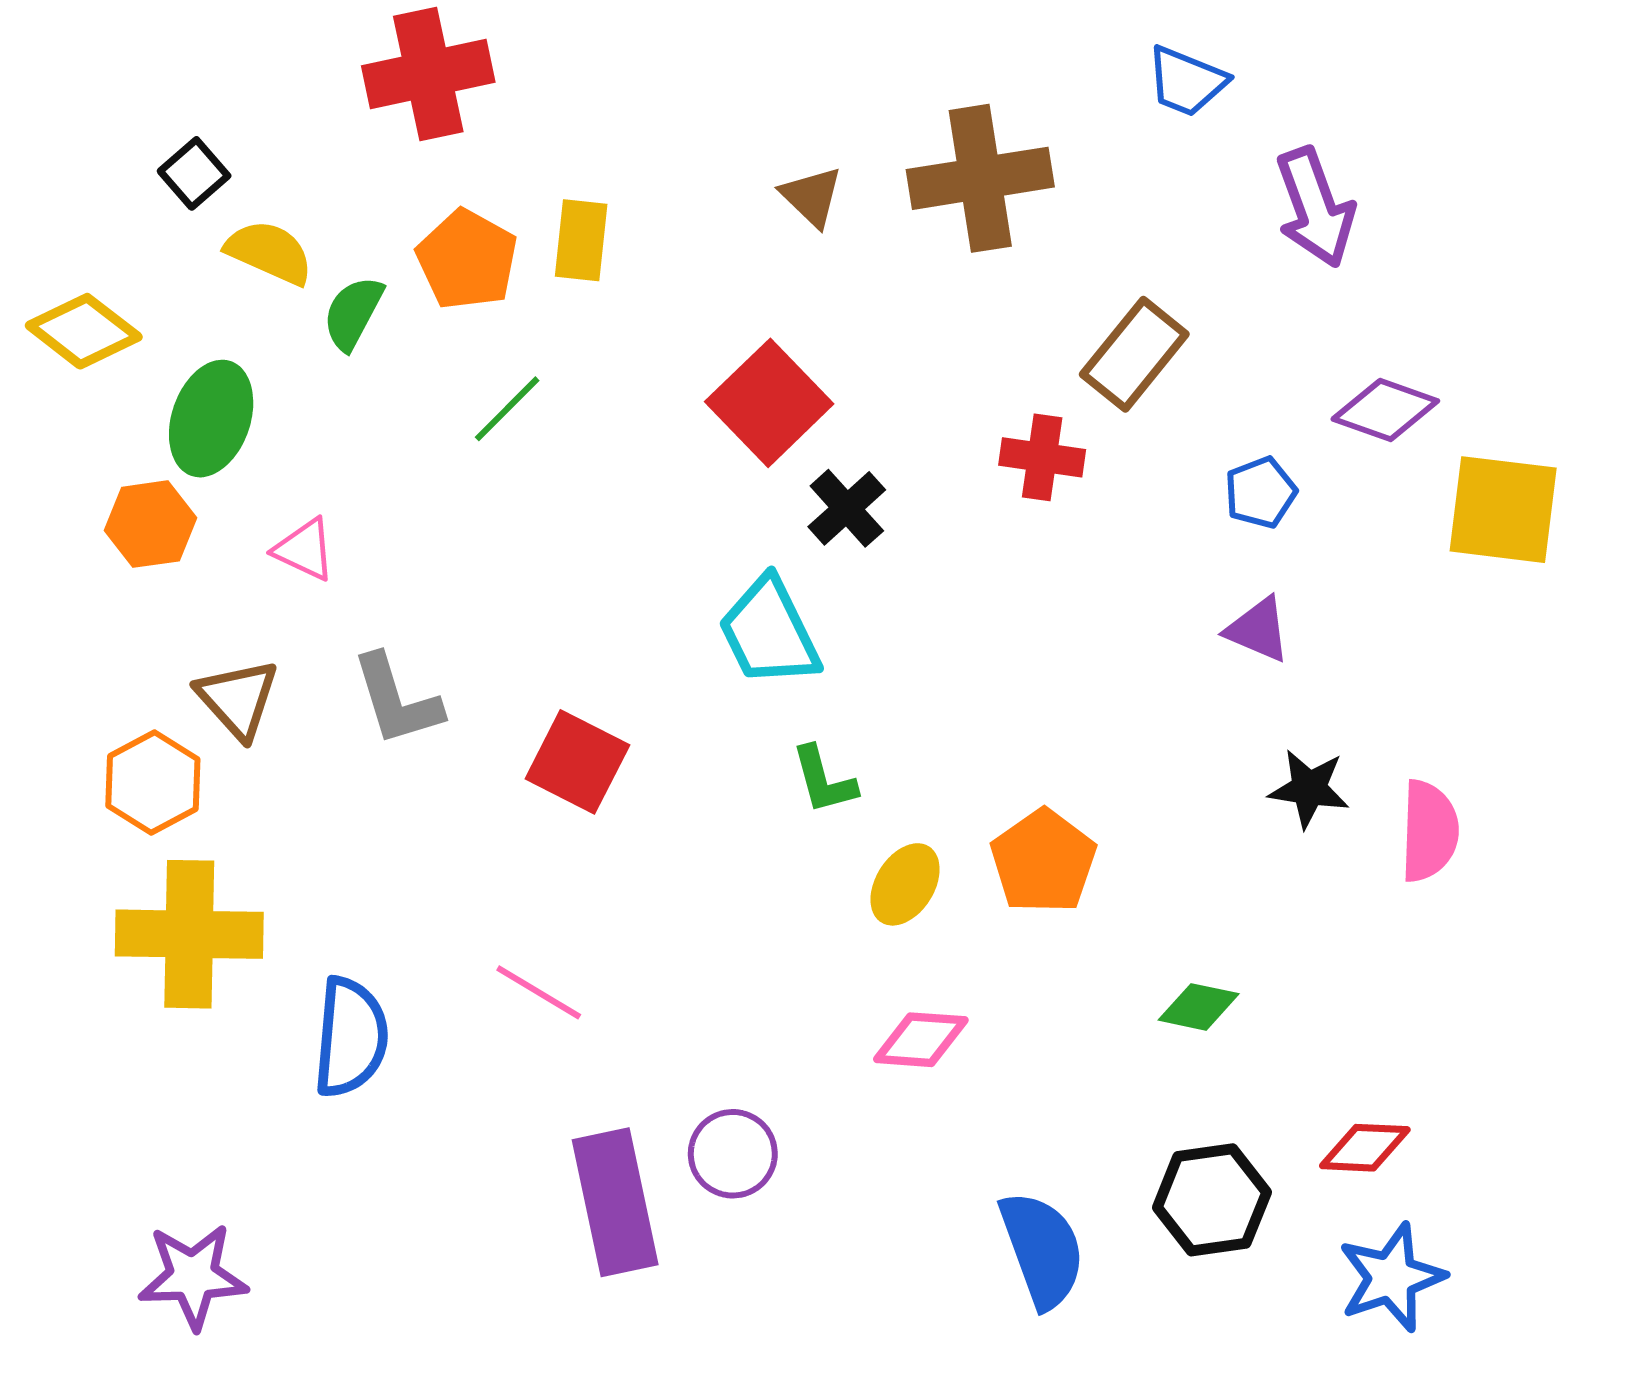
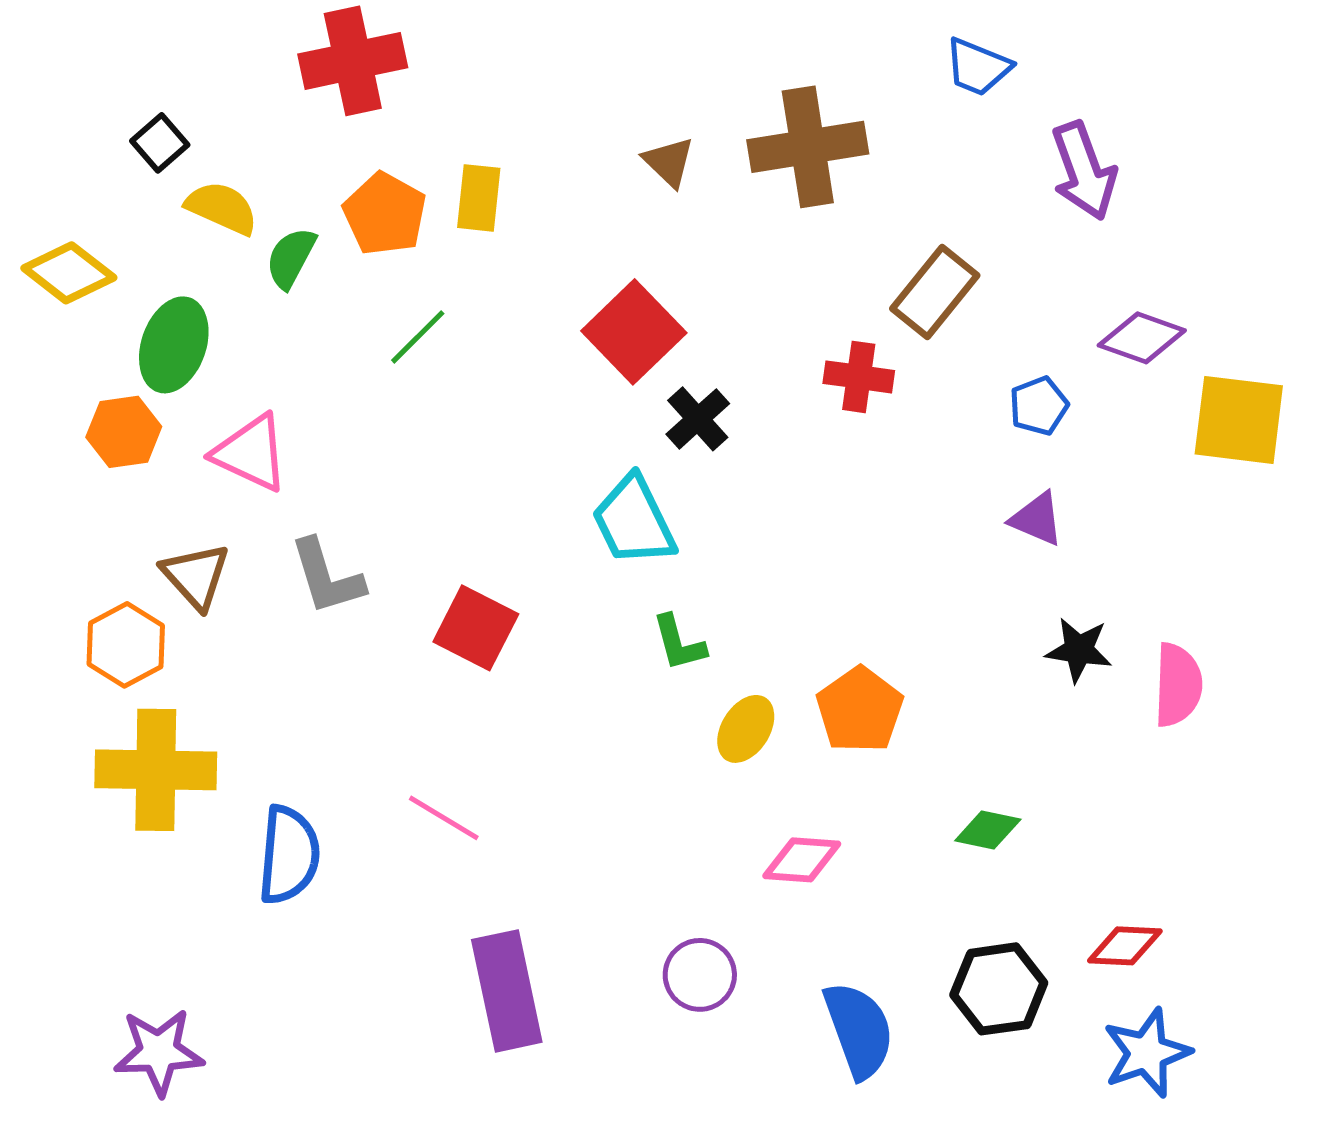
pink triangle: (305, 550) -> (251, 453), size x1.5
pink diamond: (921, 1040) -> (802, 860), moved
purple circle: (733, 1154) -> (700, 975), moved

